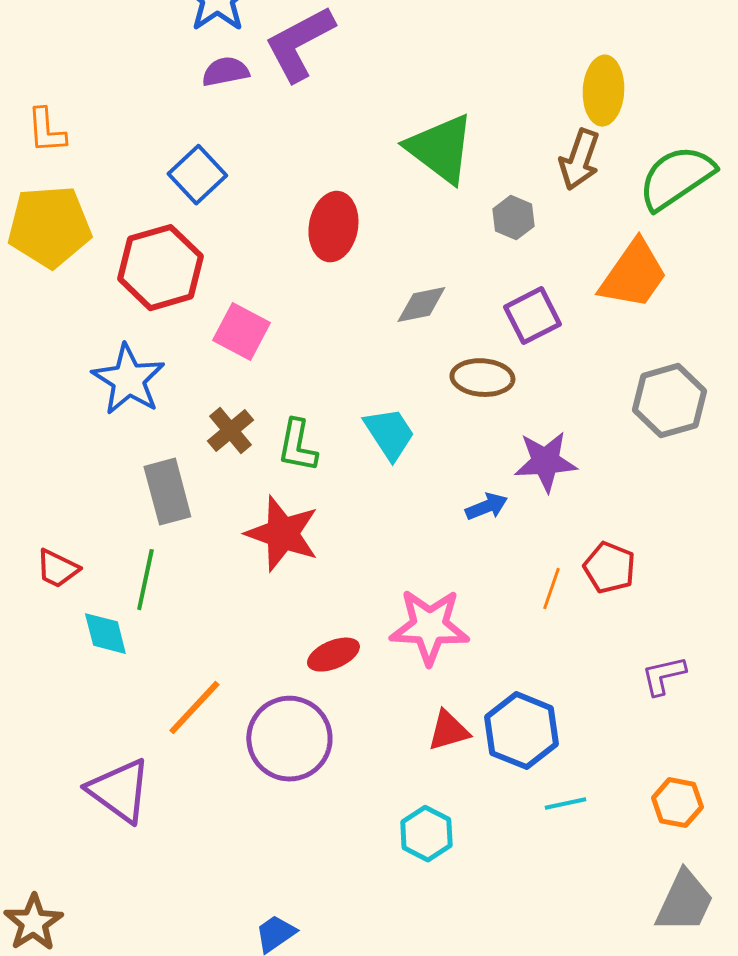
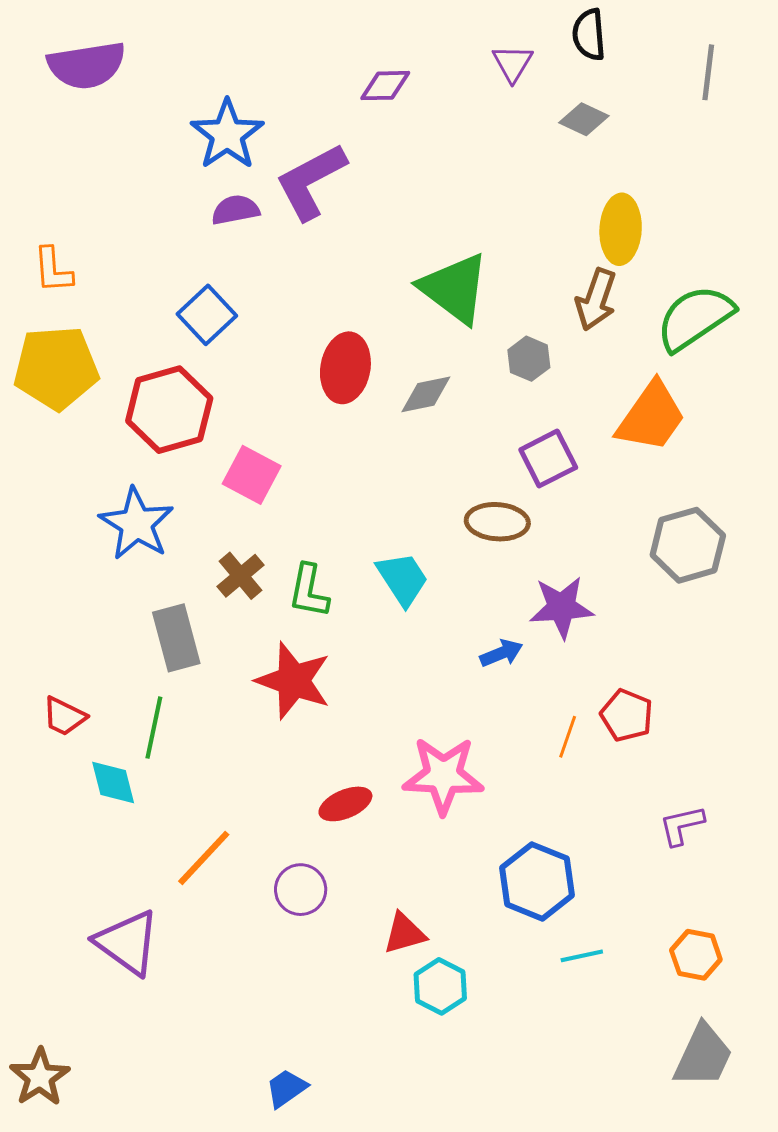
gray diamond: (421, 305) -> (426, 394), moved
red triangle: (448, 731) -> (405, 933), moved
purple circle: (289, 739) -> (301, 890), size x0.6

